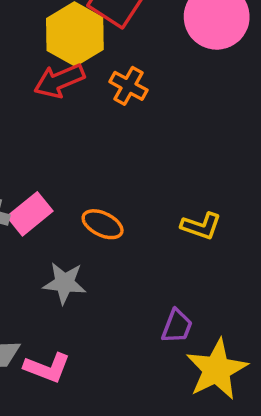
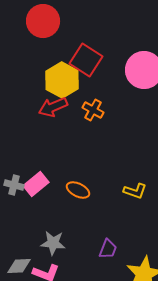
gray star: (64, 283) -> (53, 243), moved
purple trapezoid: (177, 326) -> (108, 249), moved

